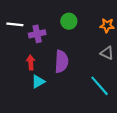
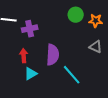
green circle: (69, 21) -> (76, 15), moved
cyan line: (100, 86) -> (72, 75), moved

